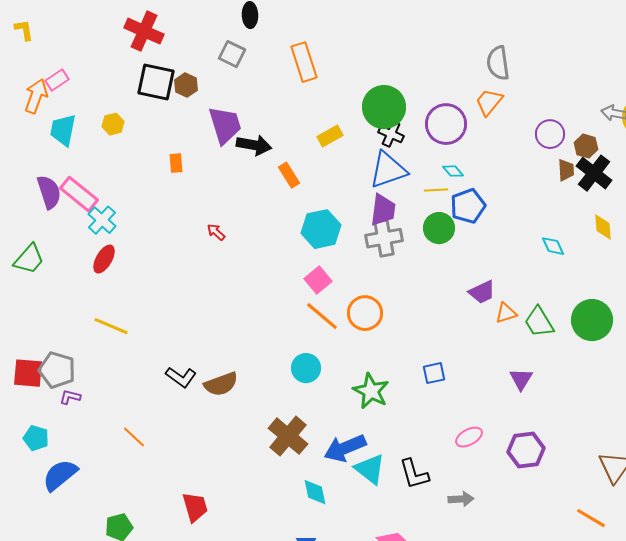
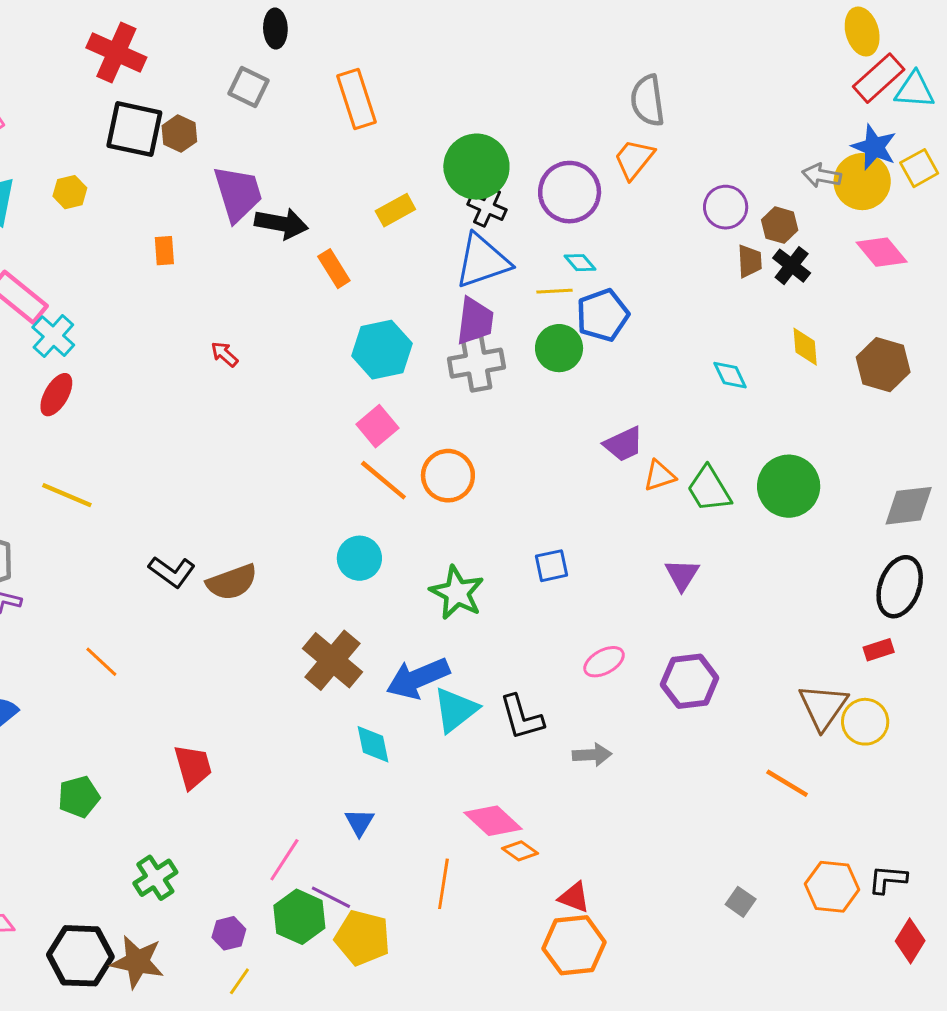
black cross: (594, 173) -> (792, 266), size x0.7
cyan triangle: (370, 469) -> (455, 710), turned 44

